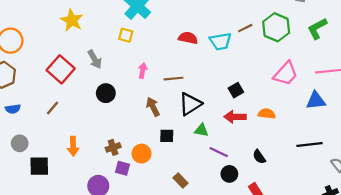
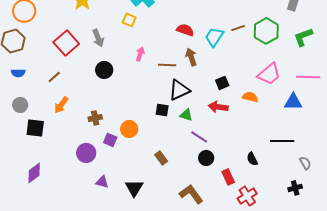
cyan trapezoid: (221, 41) -> (214, 37), turned 125
brown arrow: (153, 107) -> (191, 57), moved
orange semicircle: (267, 114) -> (250, 97), moved
black square: (167, 136) -> (162, 110), moved
orange arrow: (73, 146) -> (61, 105), moved, turned 30
brown cross: (113, 147) -> (95, 118), moved
black semicircle: (259, 157) -> (252, 159), moved

